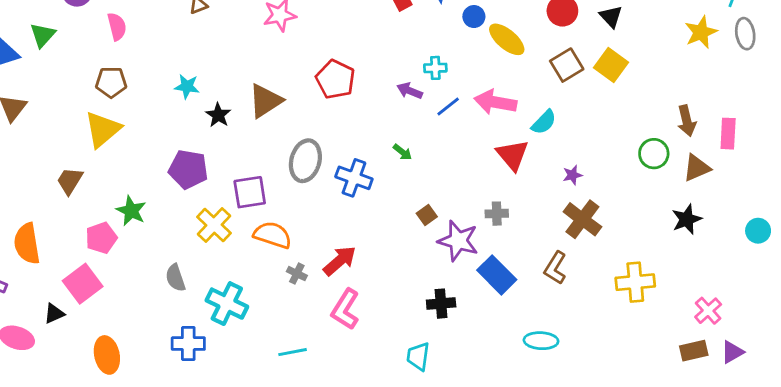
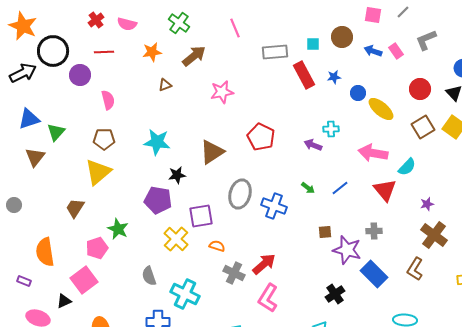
green triangle: (43, 35) -> (56, 132), moved
cyan star: (187, 86) -> (157, 142), size x1.5
blue line: (448, 106) -> (340, 188), moved
black star: (218, 115) -> (177, 175), moved, turned 30
brown square: (427, 215) -> (325, 232), turned 32
orange semicircle: (273, 235) -> (217, 246), size x0.6
gray cross: (297, 274) -> (234, 273), size x1.5
black cross: (441, 304) -> (335, 294), turned -30

